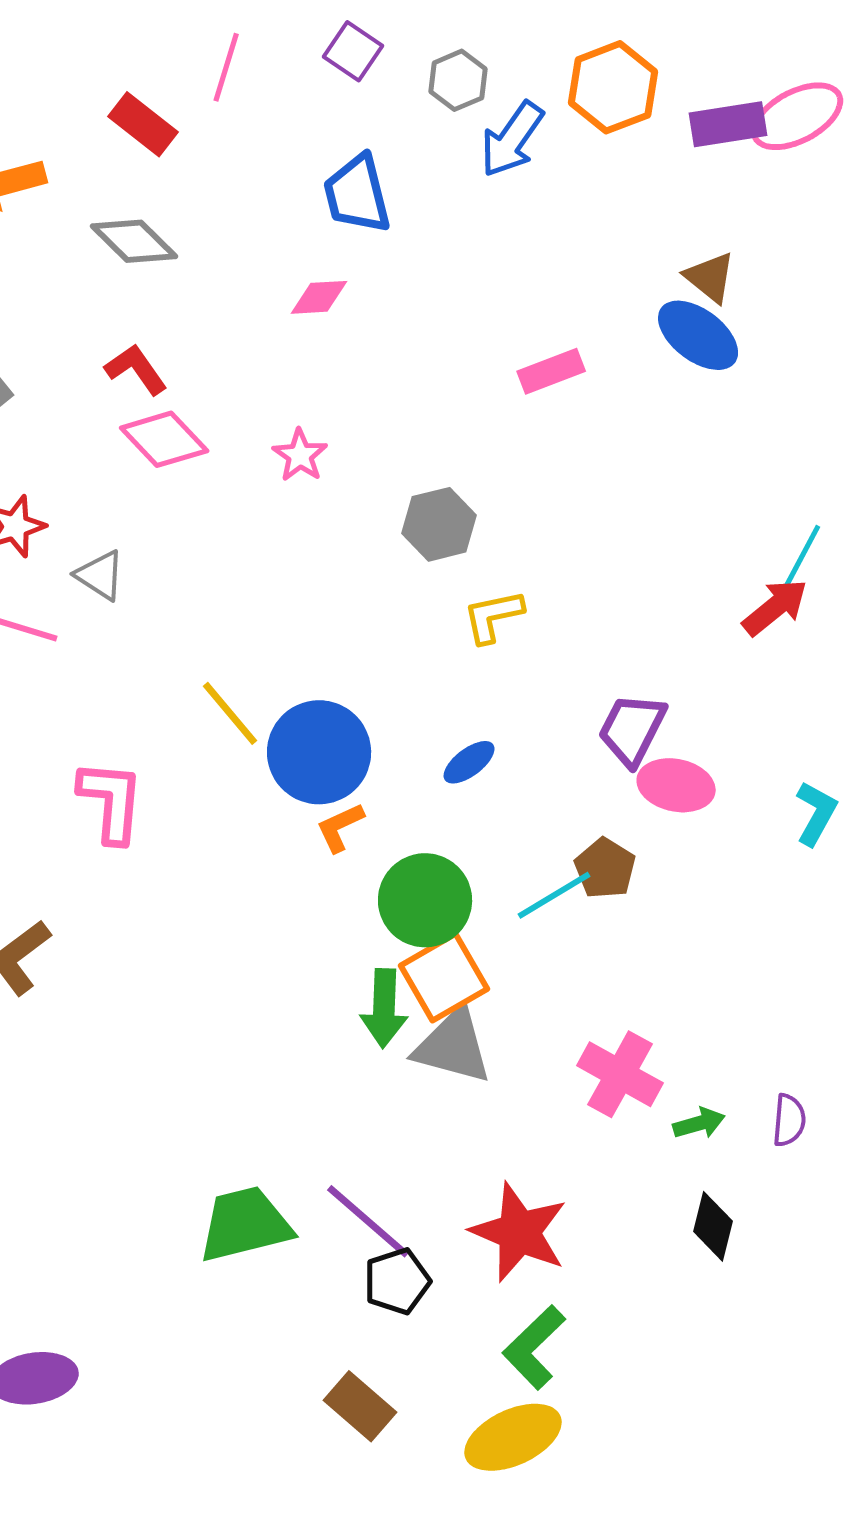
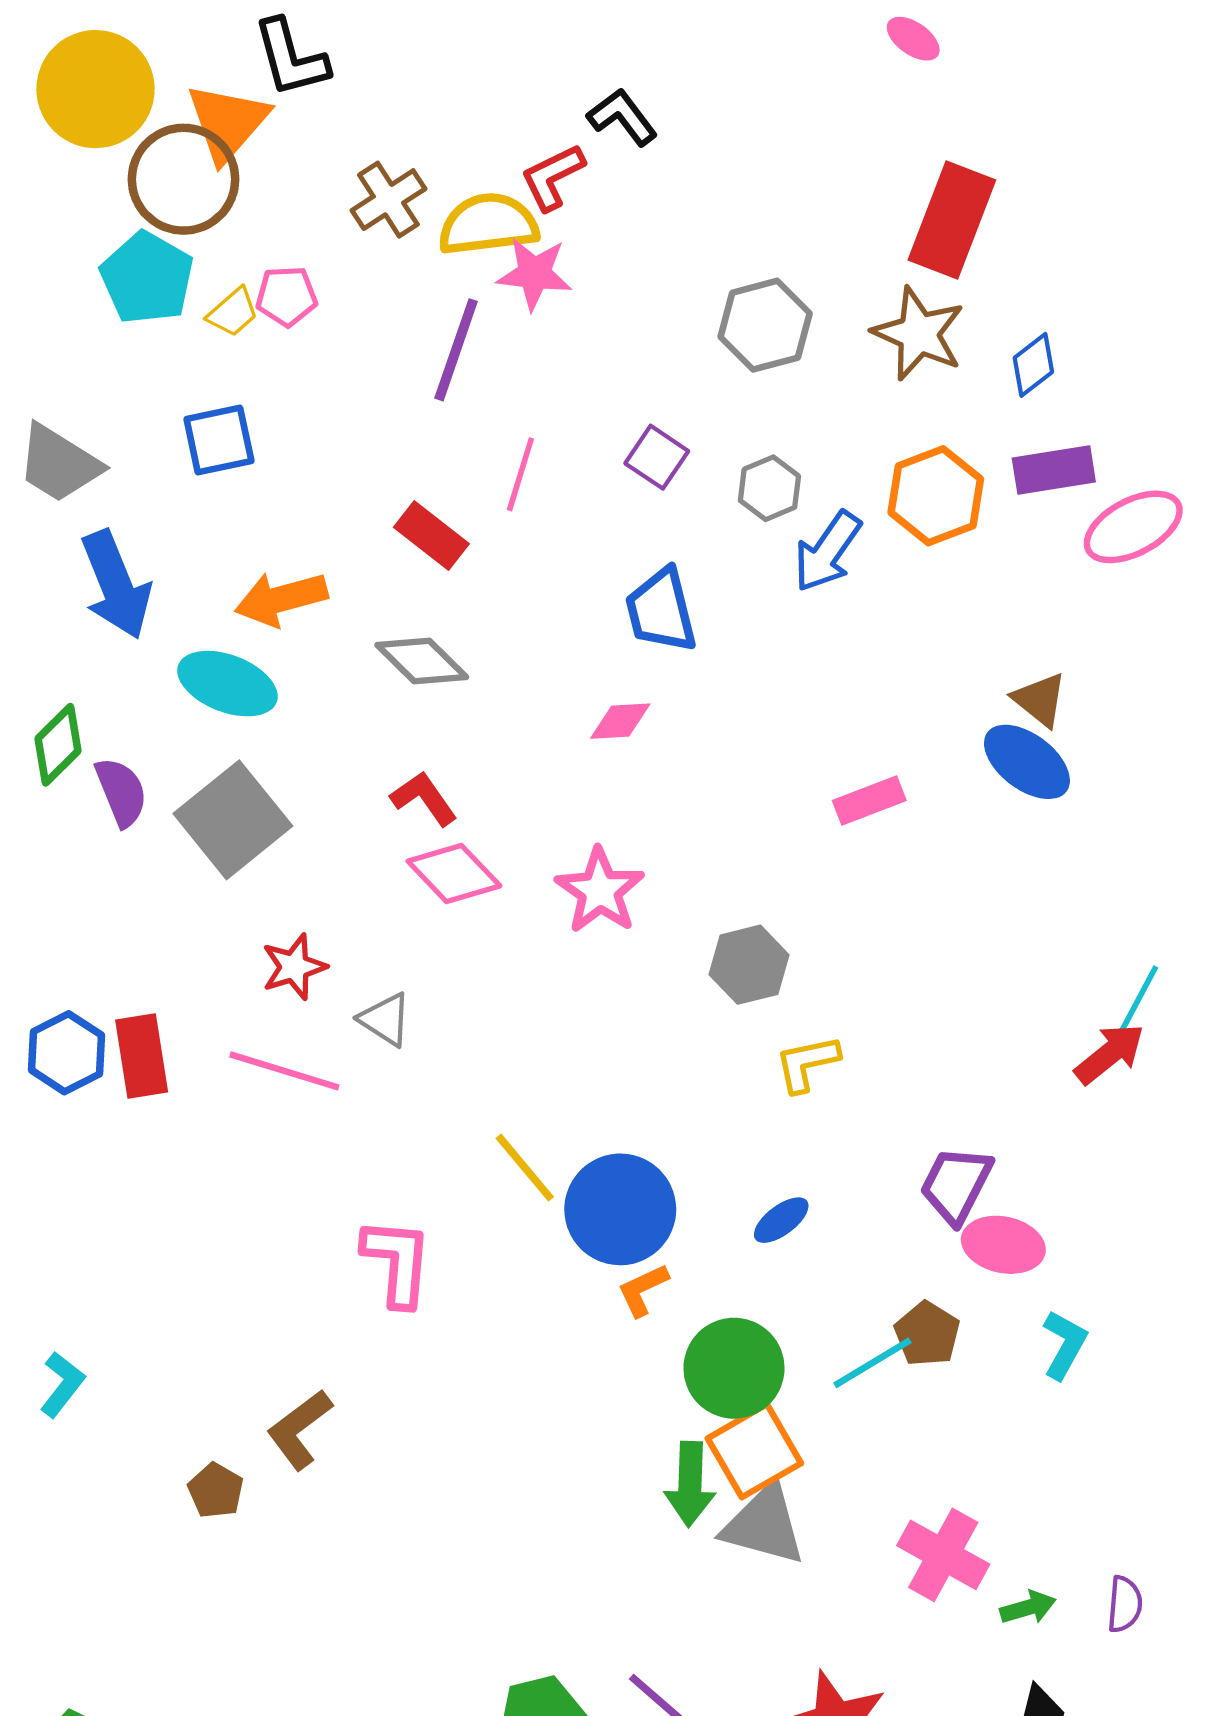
purple rectangle: (728, 124) -> (1054, 470), moved
pink star: (300, 455) -> (600, 891), size x1.5
cyan L-shape: (816, 813) -> (1065, 1345), moved

